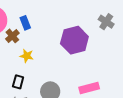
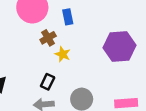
brown cross: (12, 36) -> (48, 38), moved

